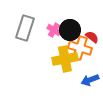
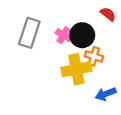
red semicircle: (92, 37) -> (108, 14), moved
orange cross: (80, 48) -> (94, 56), size x0.7

